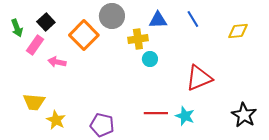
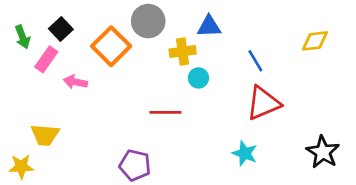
blue line: (193, 19) -> (255, 61), moved
red line: (156, 113) -> (165, 112), moved
yellow star: (56, 120) -> (21, 167), moved, turned -30

